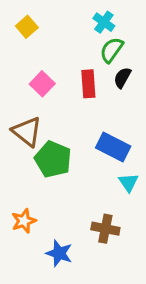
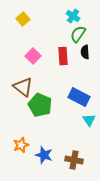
black semicircle: (122, 78) -> (85, 52), turned -32
brown cross: (105, 229) -> (74, 160), moved
blue star: (59, 253) -> (44, 155), moved

